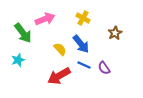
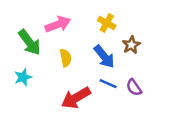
brown star: (115, 33) -> (131, 45), moved
yellow semicircle: (60, 49) -> (66, 58), moved, turned 32

